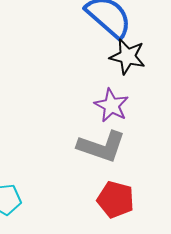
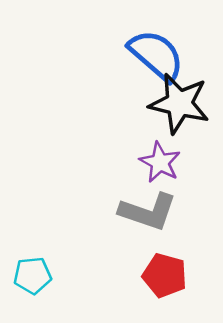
black star: (127, 56) -> (179, 103), size x1.4

